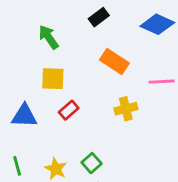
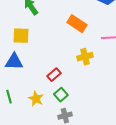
yellow square: (53, 79) -> (21, 36), moved
red rectangle: (69, 110) -> (54, 75), moved

